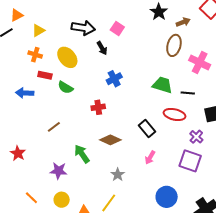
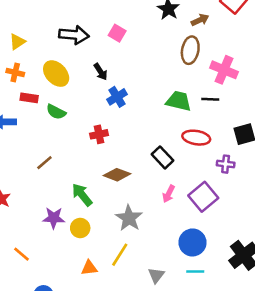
black arrow: (102, 48) -> (101, 72), moved
black line: (188, 93) -> (210, 99), moved
purple cross: (196, 137) -> (226, 164), turned -32
purple square: (190, 161) -> (203, 197), moved, turned 35
gray star: (118, 175) -> (129, 218), size x1.5
yellow circle: (62, 200) -> (80, 228), moved

